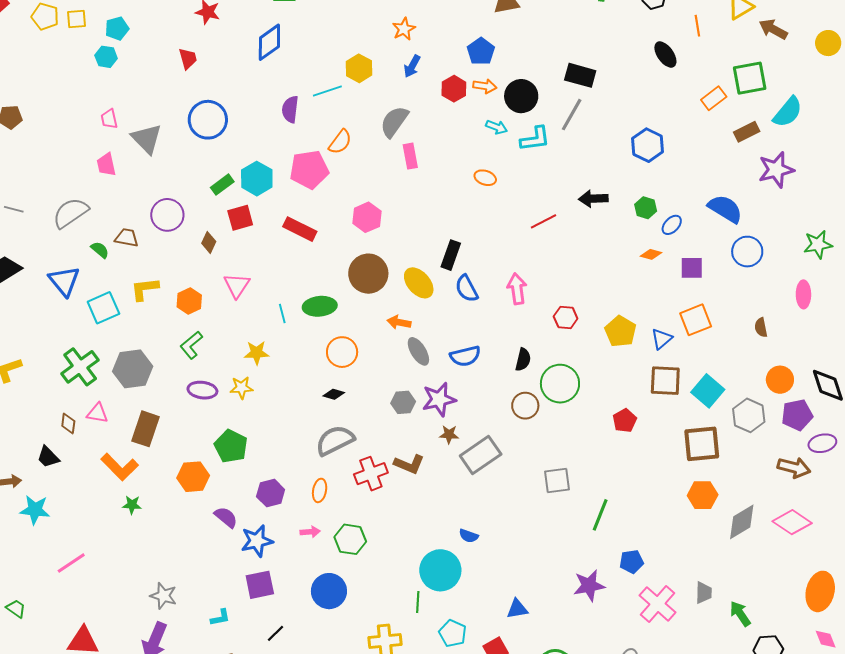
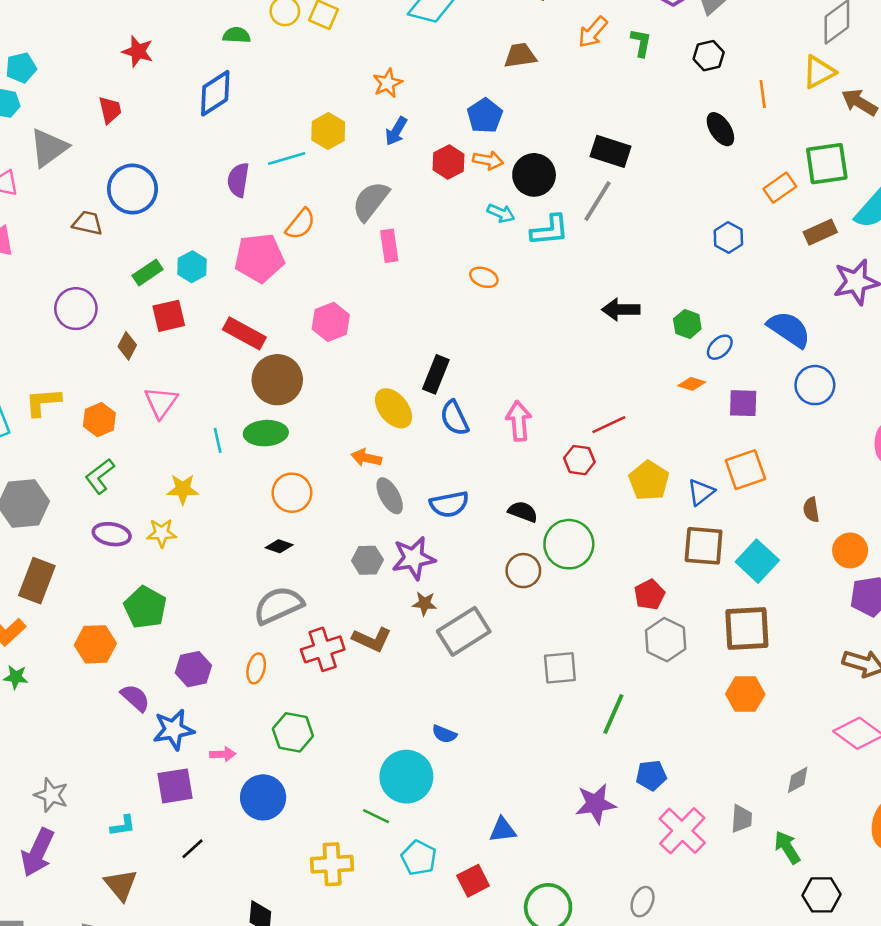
gray triangle: (147, 139) -> (49, 148), moved, turned 36
blue hexagon: (648, 145) -> (728, 238), moved, size x0.7
cyan hexagon: (257, 179) -> (192, 267), size x0.7
red line: (544, 221) -> (609, 425), moved
brown trapezoid: (127, 238) -> (88, 223), moved
brown circle: (368, 274) -> (277, 380), moved
brown semicircle: (761, 327) -> (811, 510), moved
black semicircle: (523, 360) -> (523, 512), turned -85
gray hexagon: (749, 415) -> (666, 640), moved
gray diamond: (742, 522) -> (798, 780), moved, size x0.6
pink arrow: (310, 532) -> (223, 754), moved
green line: (418, 602) -> (376, 816), turned -70

